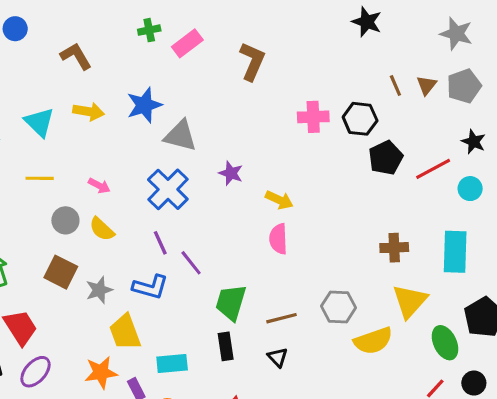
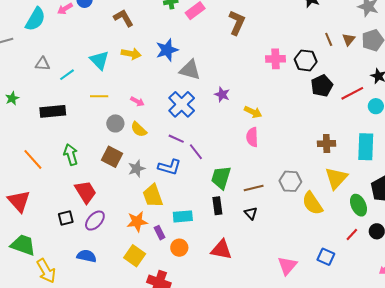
purple line: (160, 243) -> (176, 139), turned -42
yellow semicircle: (373, 341) -> (312, 203), turned 75

